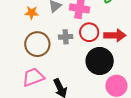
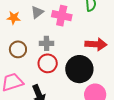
red circle: (89, 32) -> (48, 63), moved
brown circle: (37, 44) -> (18, 49), size x0.7

